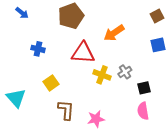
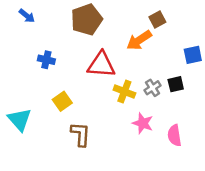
brown square: (157, 16) -> (157, 20), moved
black square: (144, 88) -> (176, 84), moved
pink star: (96, 119) -> (143, 123), moved, turned 30

